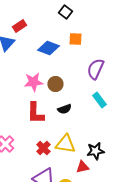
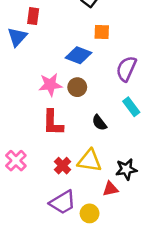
red rectangle: (19, 26) -> (33, 16), turned -48
blue diamond: (48, 48) -> (78, 55), moved
black semicircle: (64, 109) -> (99, 123), moved, turned 72

